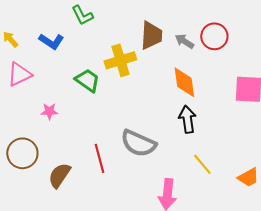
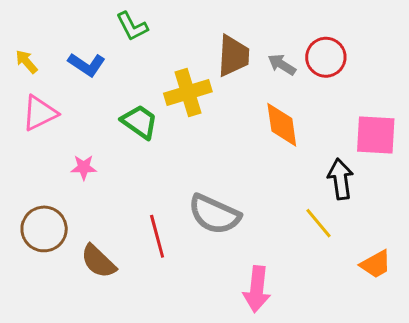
black arrow: (187, 119) -> (341, 179), moved
yellow line: (202, 164) -> (319, 223), moved
brown semicircle: (59, 175) -> (98, 261), turned -80

